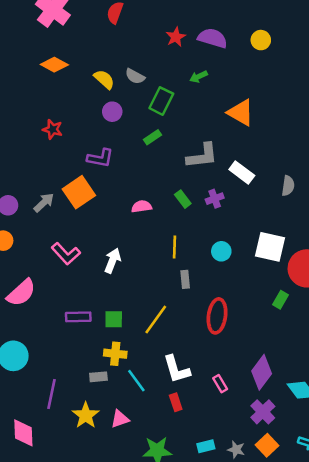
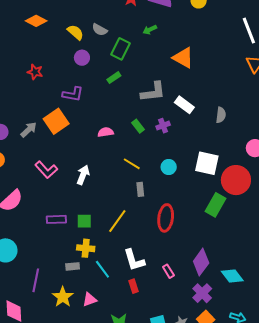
yellow line: (175, 247) -> (132, 164), turned -60
green rectangle: (280, 300) -> (215, 205), size x1.6

